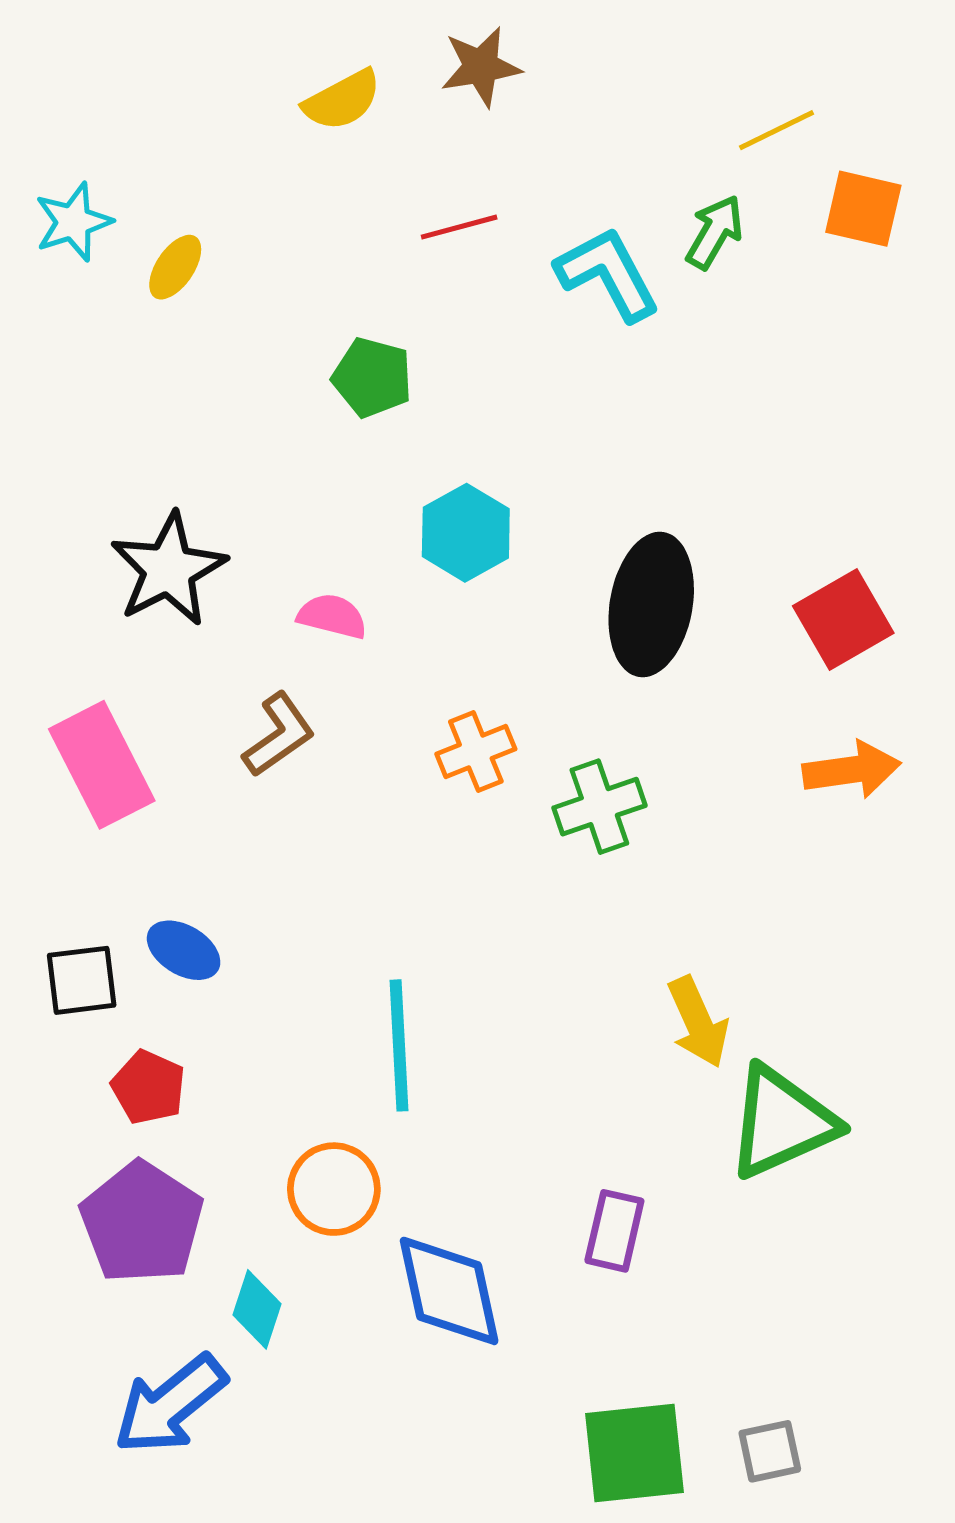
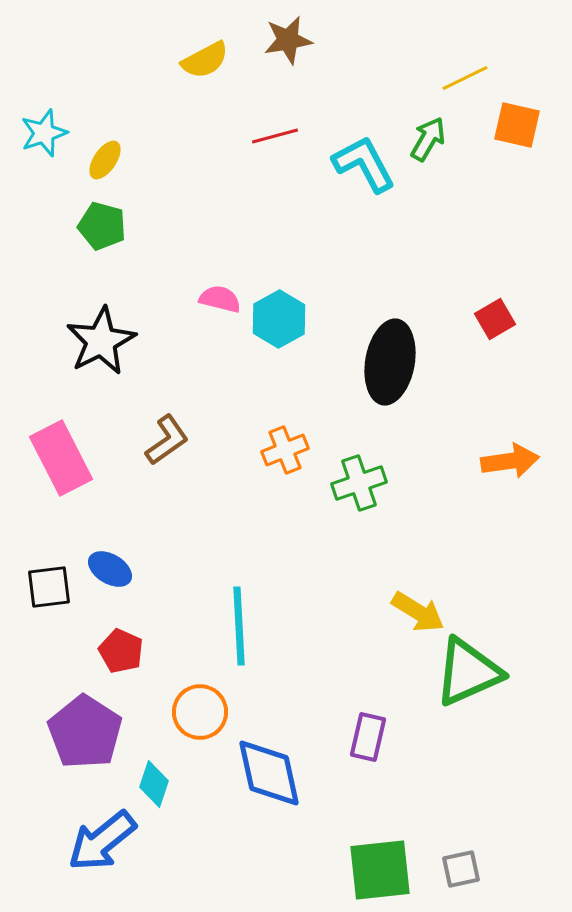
green pentagon: (372, 377) -> (102, 226), moved
pink semicircle: (332, 616) -> (220, 299), moved
red square: (843, 620) -> (495, 319), moved, size x0.7
yellow arrow: (698, 1022) -> (418, 612), turned -34
red pentagon: (148, 1087) -> (121, 651), moved

